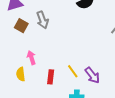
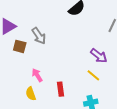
yellow line: (73, 71) -> (93, 75), moved
purple arrow: (92, 75) -> (99, 56), moved

